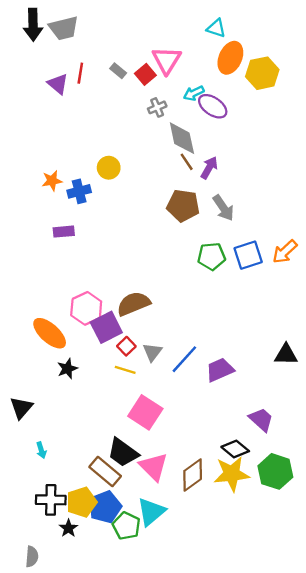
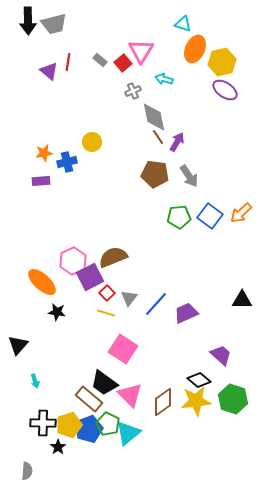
cyan arrow: (194, 93) -> (164, 79), turned 42
purple ellipse: (213, 106) -> (225, 90), moved
purple rectangle: (64, 232) -> (41, 181), moved
blue square: (248, 255) -> (210, 216), turned -35
black star: (67, 369) -> (57, 312), turned 30
green pentagon: (126, 526) -> (108, 424), moved

